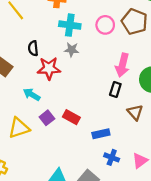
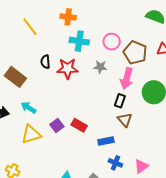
brown pentagon: (134, 22) -> (135, 53), moved
gray star: (72, 50) -> (100, 67), moved
red star: (49, 68) -> (68, 69), moved
cyan arrow: (32, 94) -> (28, 108), moved
brown triangle: (135, 112) -> (125, 120), moved

